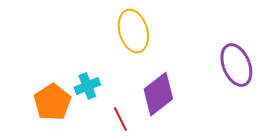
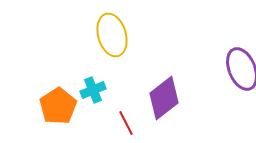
yellow ellipse: (133, 31) -> (112, 35), moved

